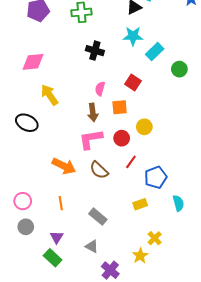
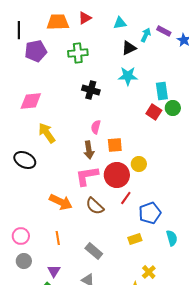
cyan rectangle: (155, 52) -> (162, 91), moved, turned -54
red square: (133, 83) -> (154, 112), moved
red circle: (122, 138) -> (117, 175), size x1.6

